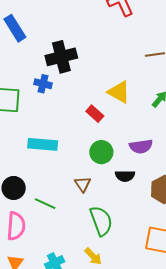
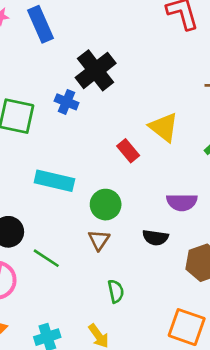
black cross: (61, 57) -> (96, 70), turned -32
green circle: (101, 152) -> (106, 205), moved
green semicircle: (101, 221) -> (116, 291), size x0.6

